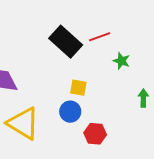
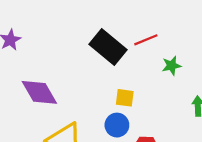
green star: (122, 61) -> (172, 66), turned -30

